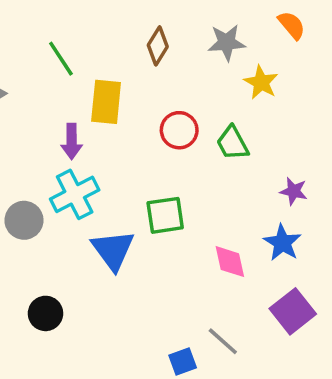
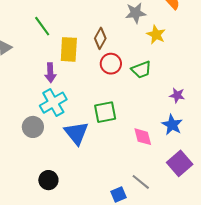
brown diamond: (158, 46) -> (100, 38), moved
green trapezoid: (232, 143) -> (141, 70), turned -80
gray circle: (24, 220) -> (33, 127), moved
black circle: (46, 313) -> (48, 180), moved

